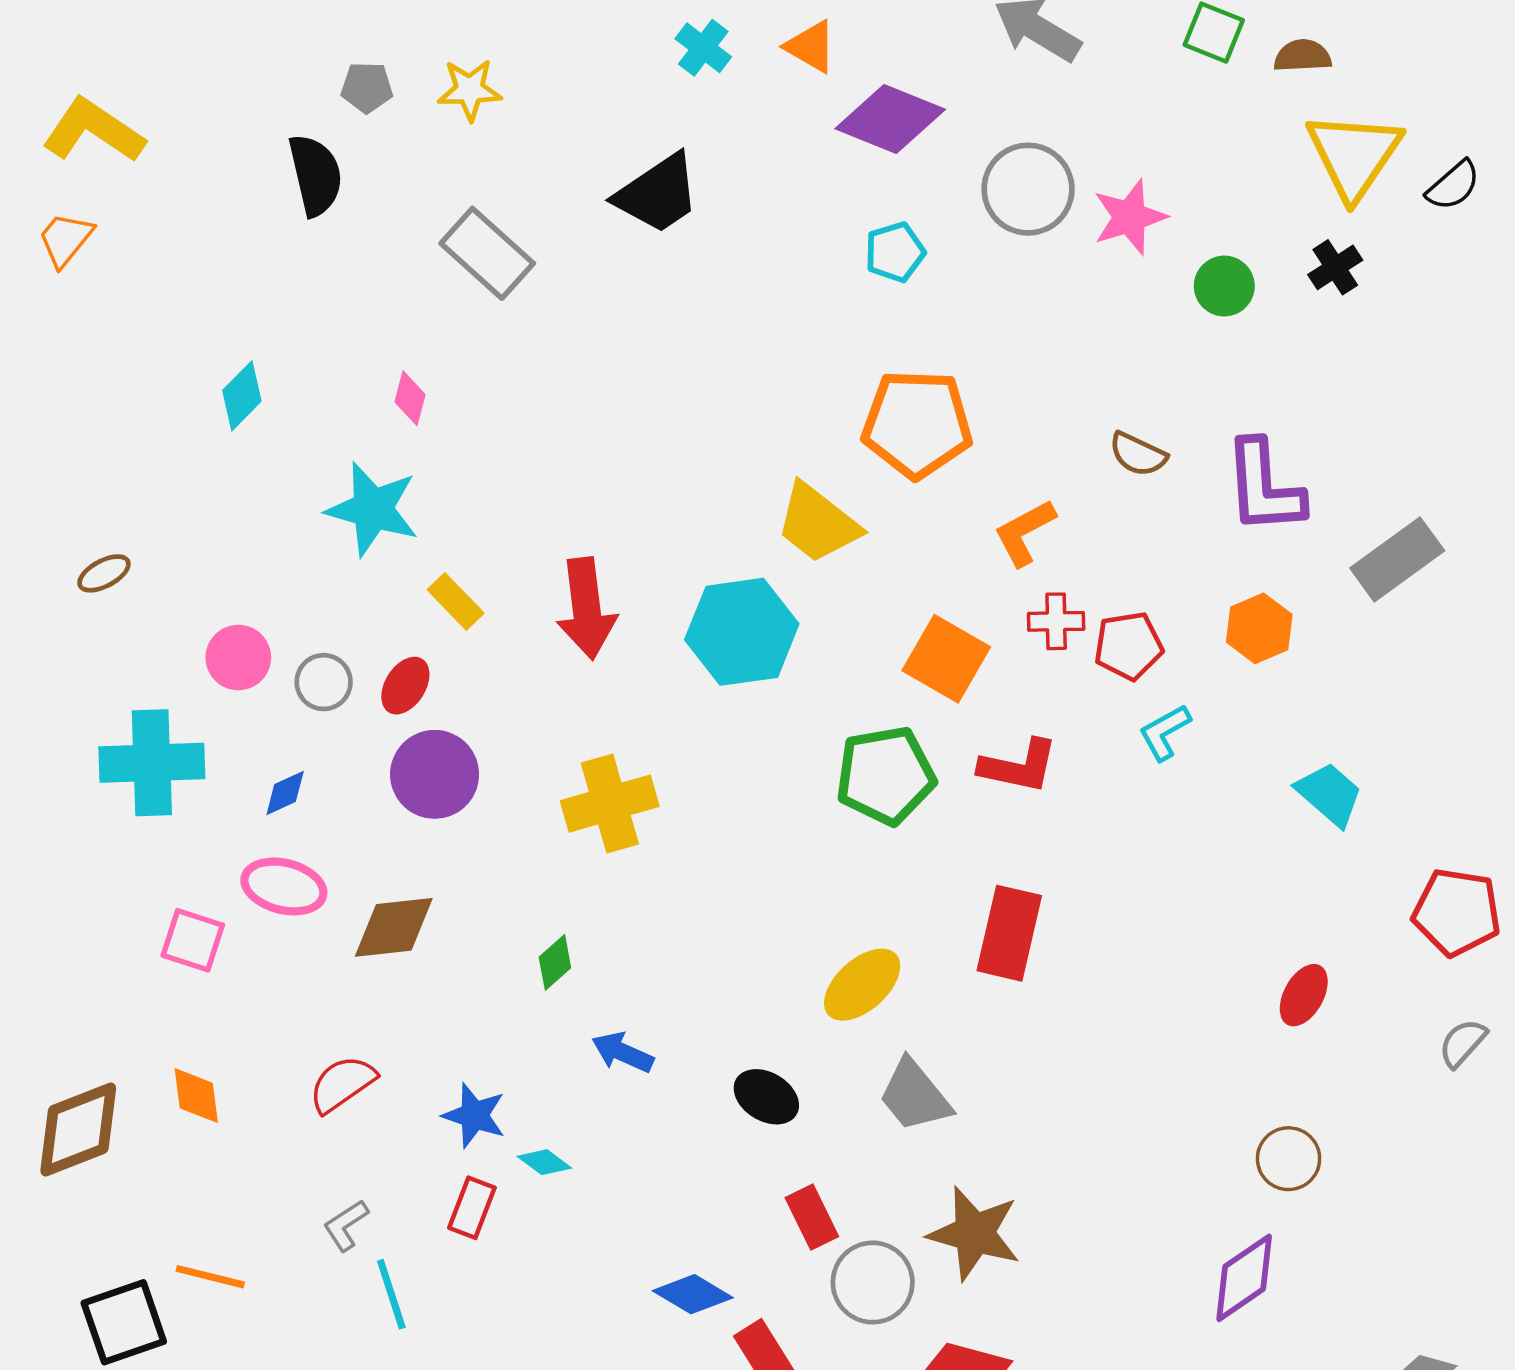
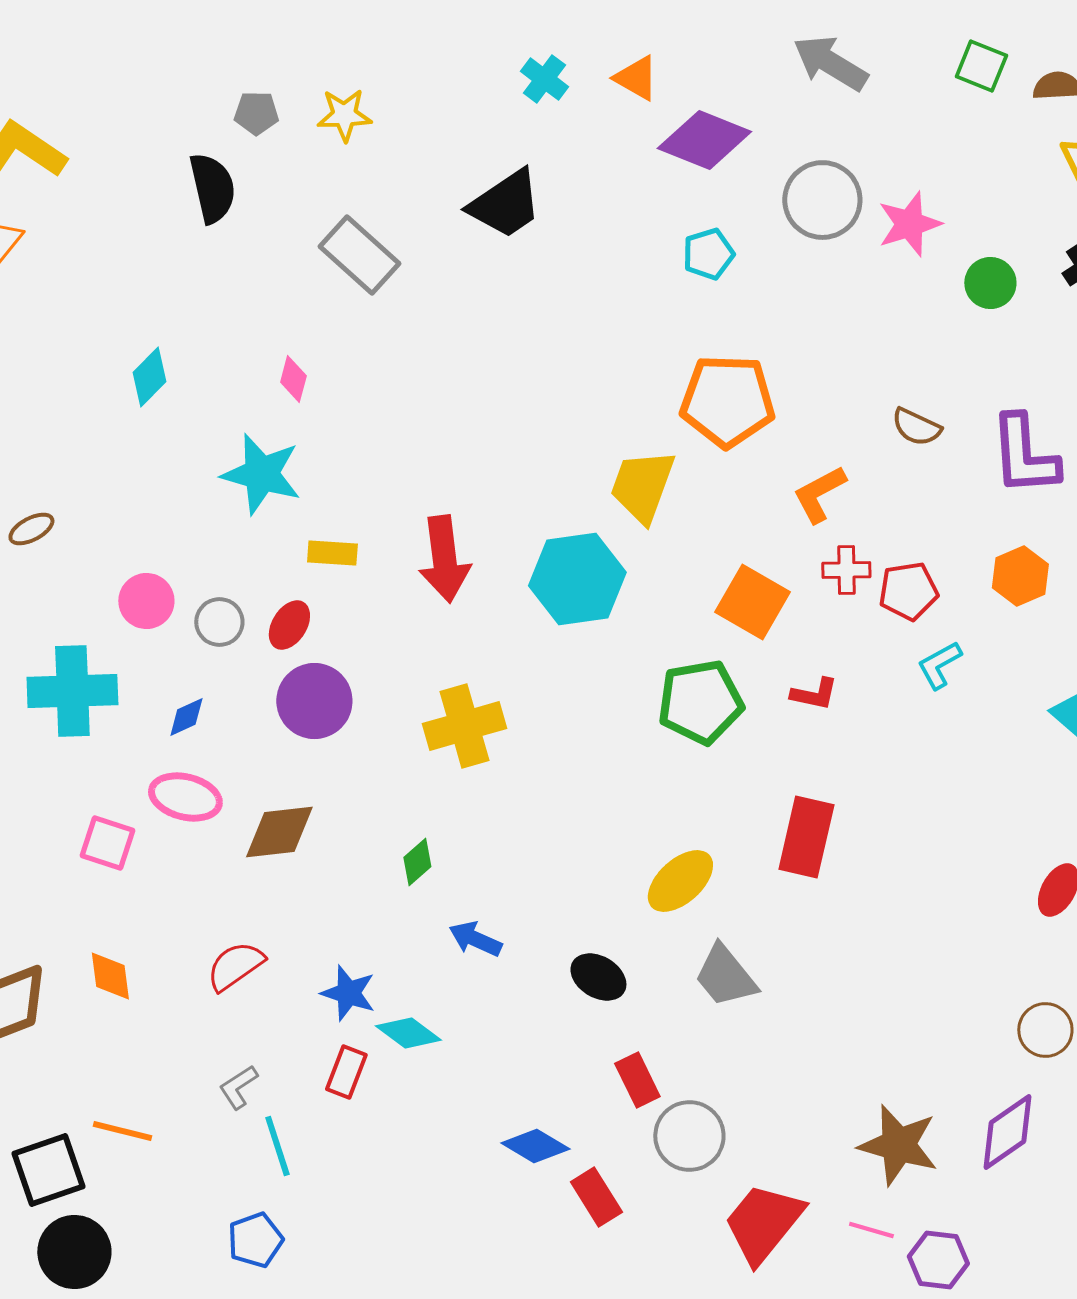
yellow trapezoid: (818, 523) -> (642, 486), turned 72
yellow rectangle: (456, 601) -> (332, 553), turned -42
red L-shape: (1019, 766) -> (814, 694), size x0.7
cyan diamond: (544, 1162) -> (408, 1033), size x1.4
brown star: (974, 1233) -> (898, 1145), moved

